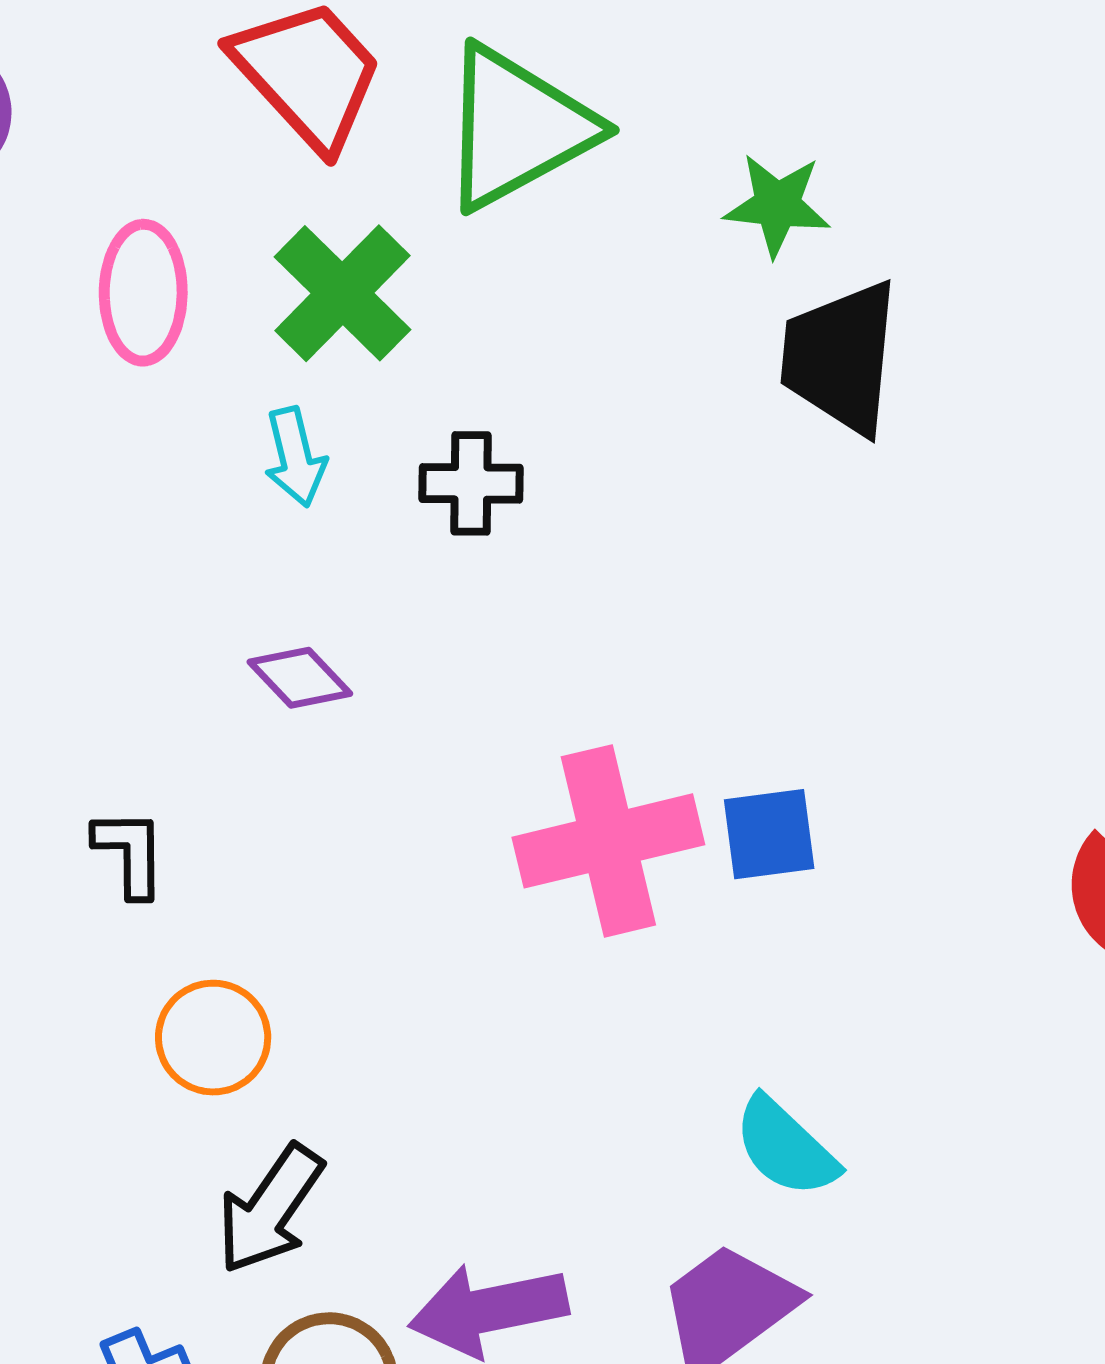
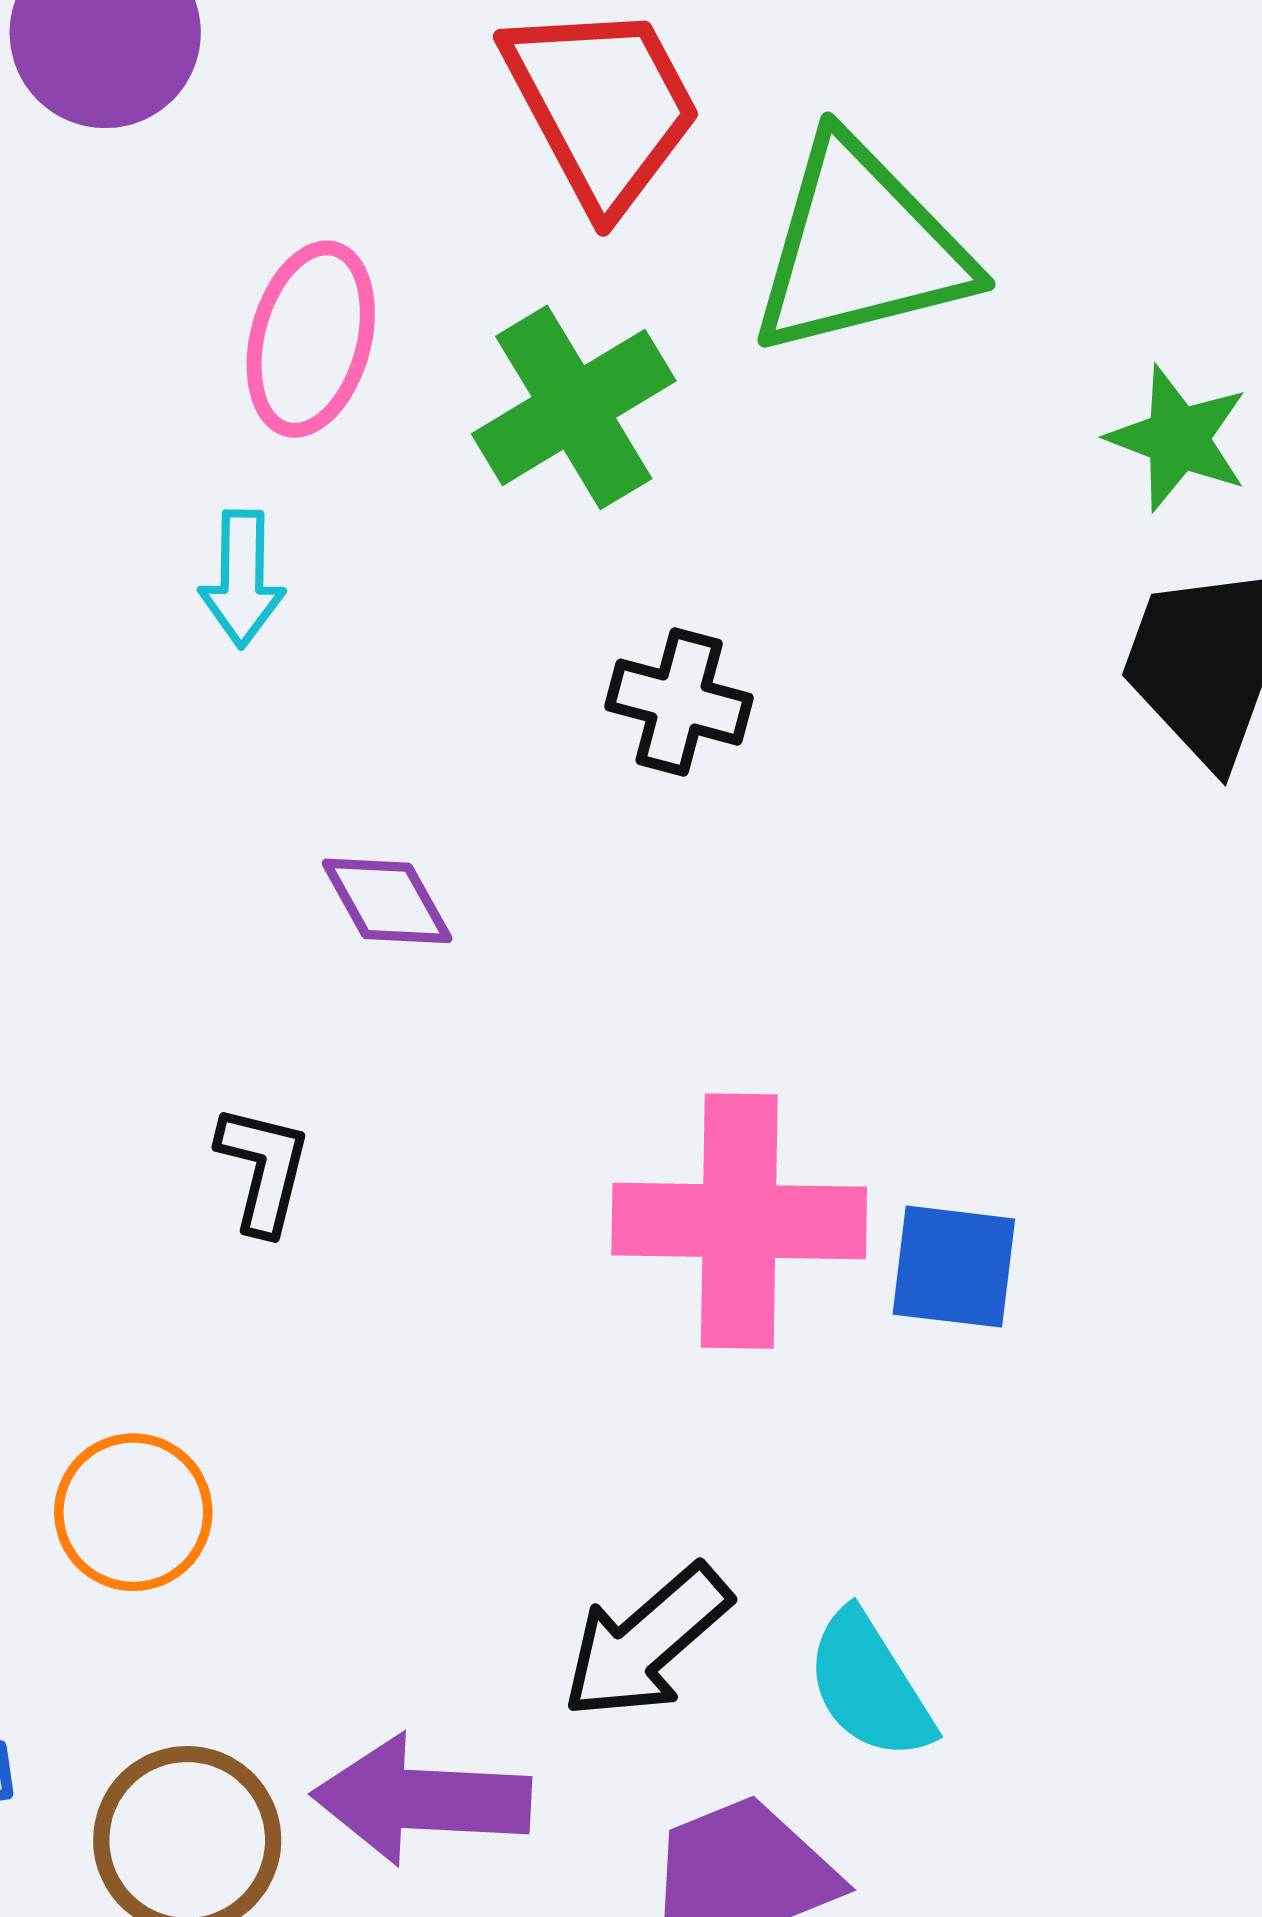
cyan arrow: (295, 457) -> (242, 579), moved
black L-shape: (130, 853) -> (263, 1169), moved
orange circle: (213, 1038) -> (133, 1512), moved
black arrow: (270, 1209) -> (646, 1642), moved

